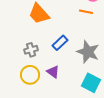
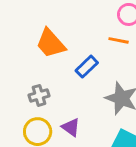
blue rectangle: (60, 43) -> (87, 67), moved

